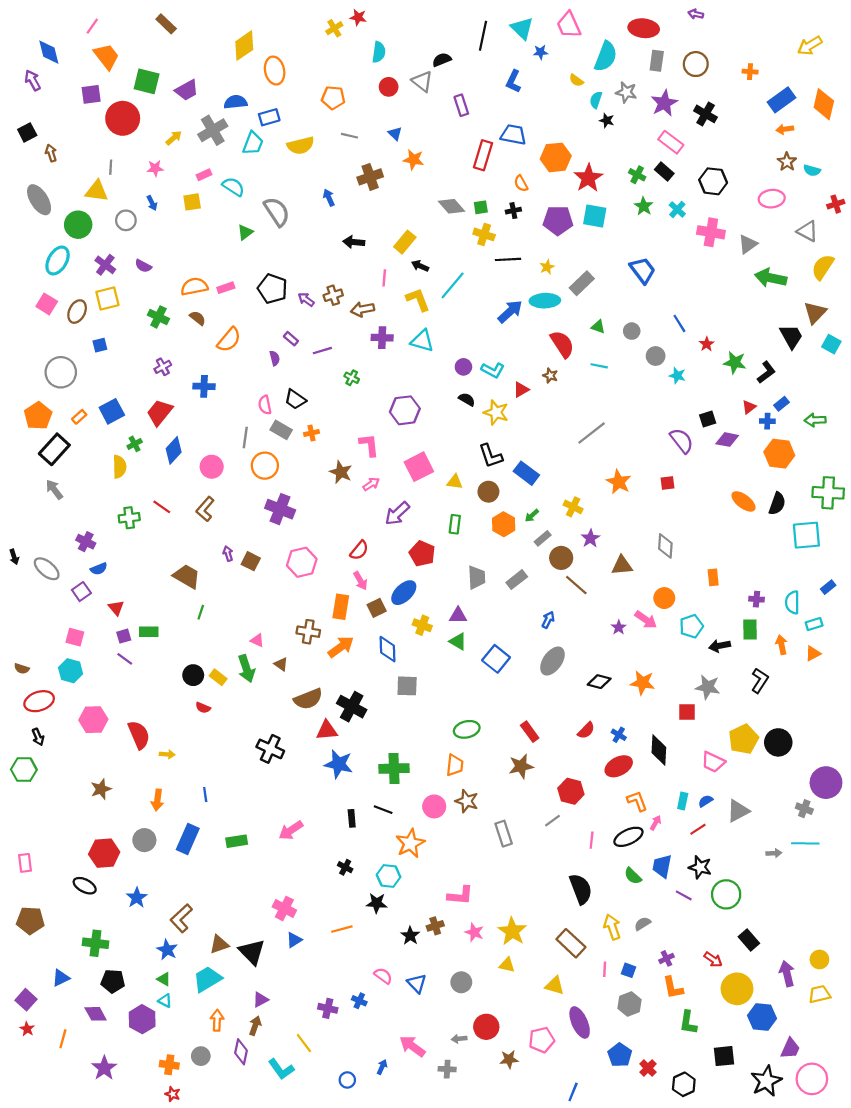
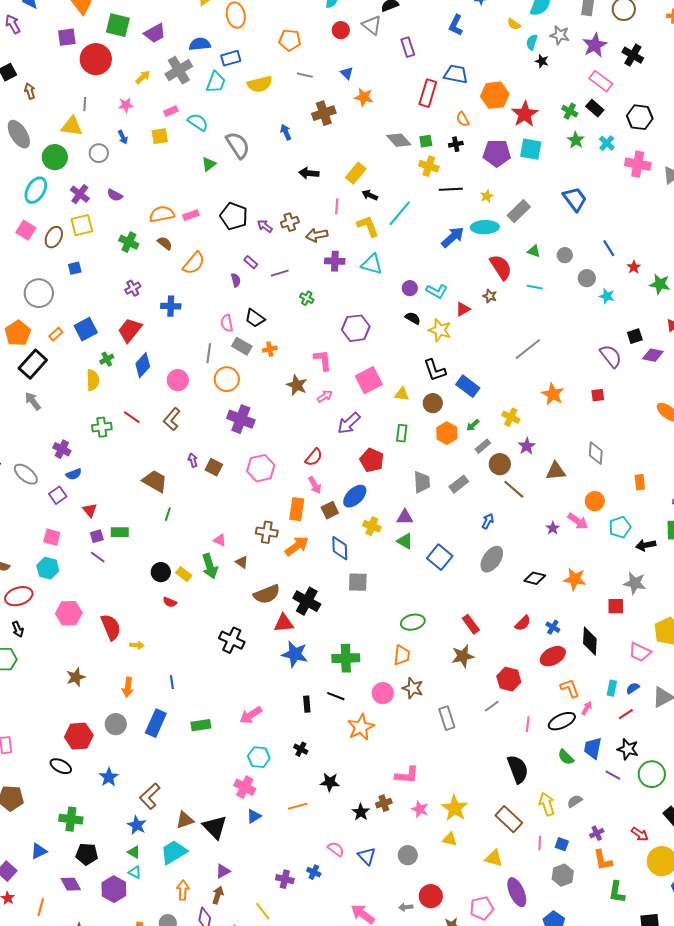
cyan hexagon: (389, 876) -> (259, 757), moved

